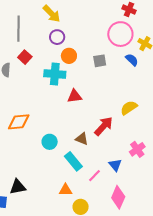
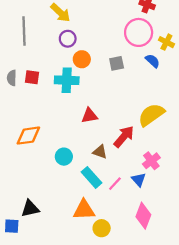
red square: (25, 57) -> (32, 77), moved, turned -32
red triangle: (74, 96) -> (89, 116), moved
yellow semicircle: (129, 108) -> (151, 115), size x1.4
pink cross: (137, 149) -> (151, 161), moved
pink line: (94, 176) -> (115, 184), moved
orange triangle: (66, 190) -> (84, 210), size x1.5

